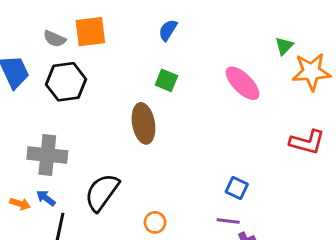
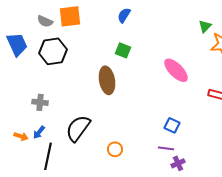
pink ellipse: (243, 83) -> (176, 70), moved
gray cross: (47, 155) -> (40, 102), size x0.6
blue arrow: (46, 198) -> (39, 132), turned -88

